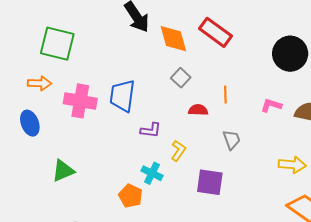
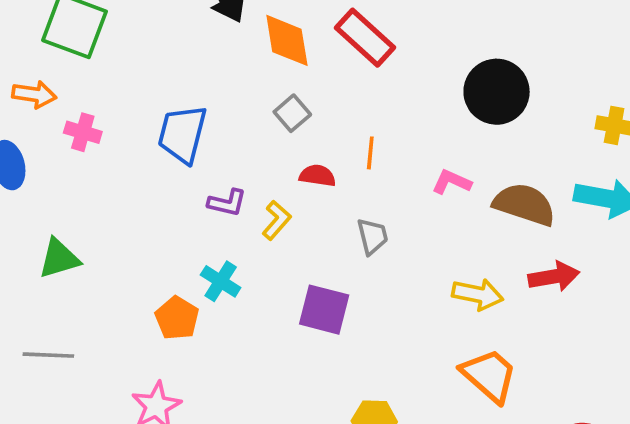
pink cross: (80, 101) -> (83, 132), moved, size x0.6
yellow L-shape: (178, 151) -> (277, 220), moved

